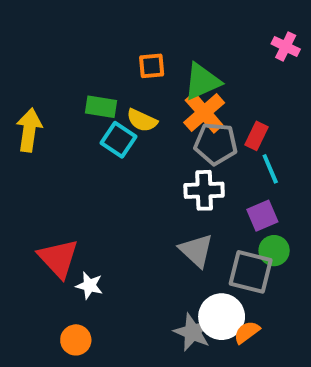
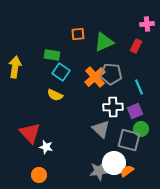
pink cross: (286, 46) -> (147, 24), turned -32
orange cross: (204, 113) -> (95, 77), moved
yellow semicircle: (142, 120) -> (55, 95), moved
red rectangle: (257, 136) -> (136, 46), moved
white cross: (204, 190) -> (113, 107), moved
gray star: (192, 332) -> (99, 171), turned -30

